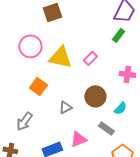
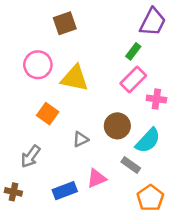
green rectangle: (118, 35) -> (133, 51), moved
pink rectangle: (90, 58) -> (133, 79), moved, size x1.5
cyan semicircle: (120, 108) -> (148, 141), size x1.6

